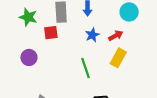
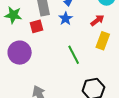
blue star: (92, 35) -> (66, 19), moved
purple circle: (29, 57) -> (20, 53), size x1.5

